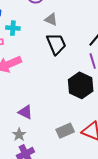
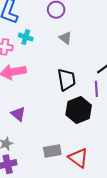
black trapezoid: (56, 44) -> (66, 80), moved
purple triangle: (25, 112) -> (18, 114), moved

